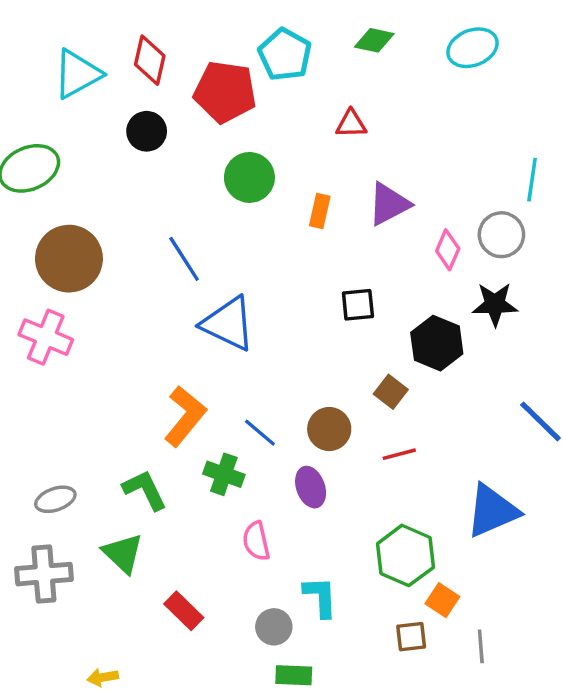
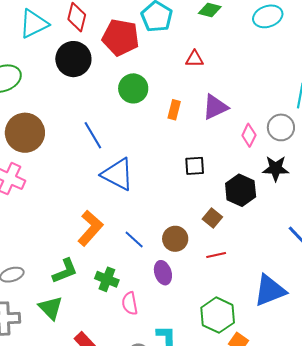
black circle: (147, 131) -> (73, 59), size x1.5
green cross: (224, 474) -> (107, 279), moved
green L-shape: (145, 490) -> (65, 271), turned 92

